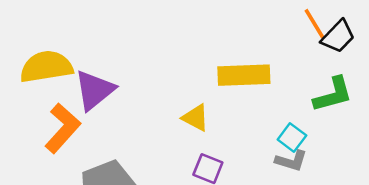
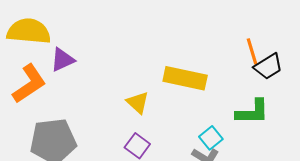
purple triangle: (94, 90) -> (62, 60), size x0.7

